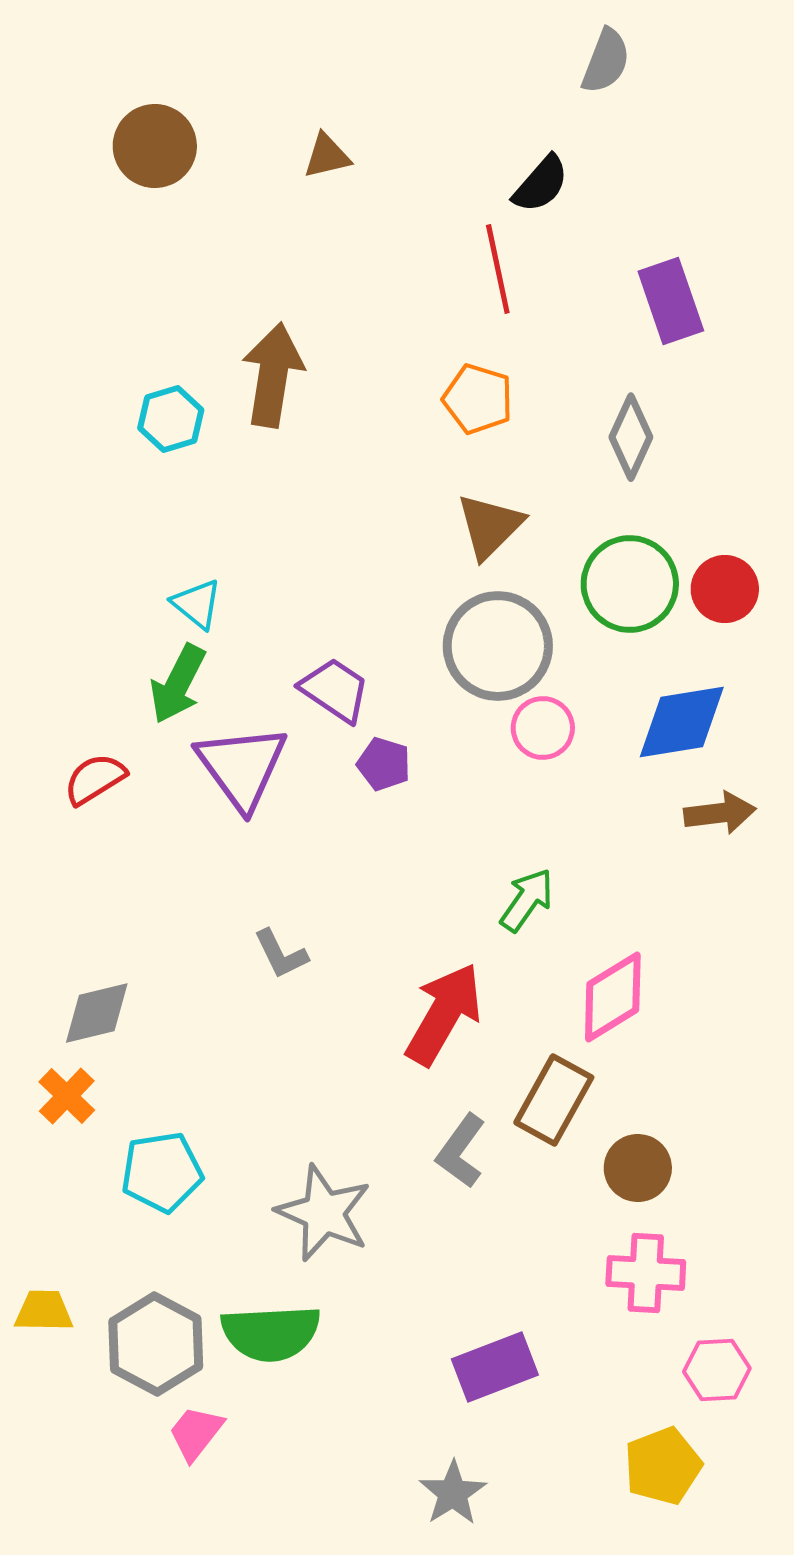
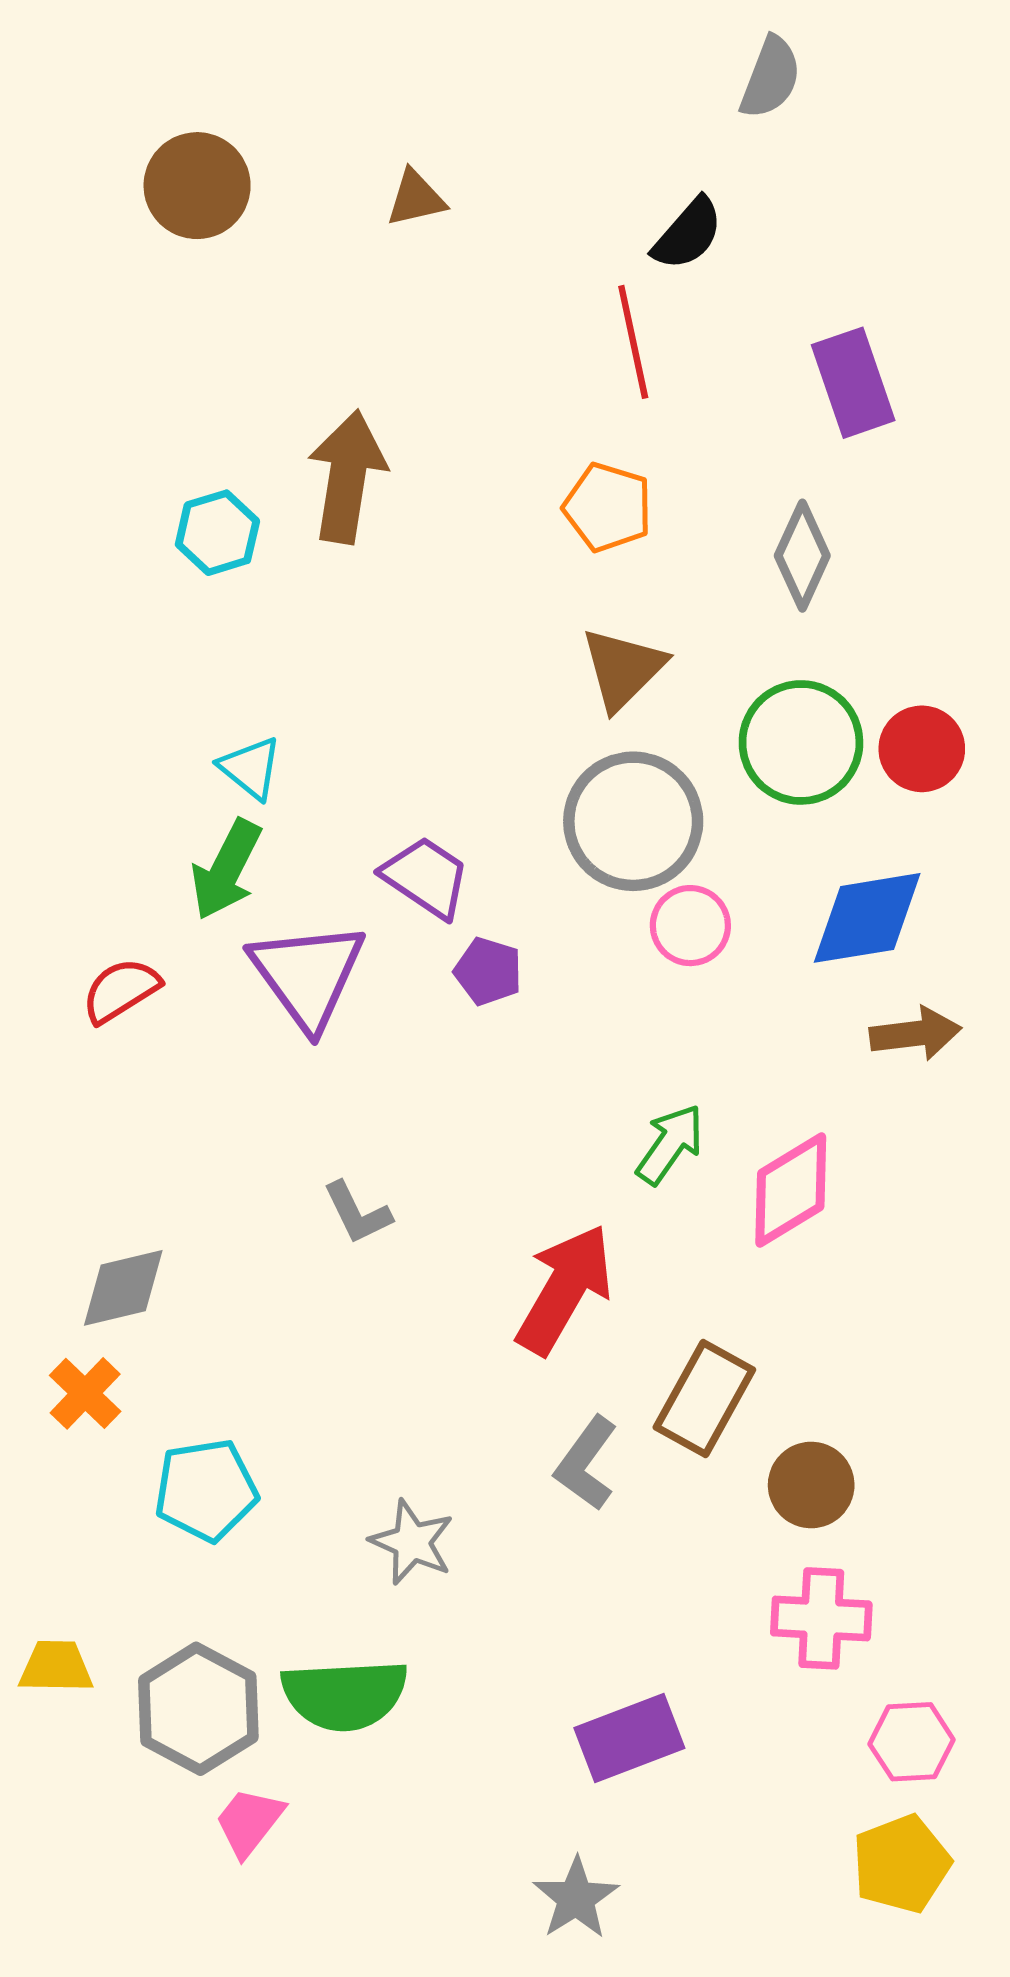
pink diamond: (613, 997) -> (791, 1190), moved
gray star: (324, 1213) -> (412, 1542), size x0.7
yellow pentagon: (663, 1466) -> (901, 1864), moved

